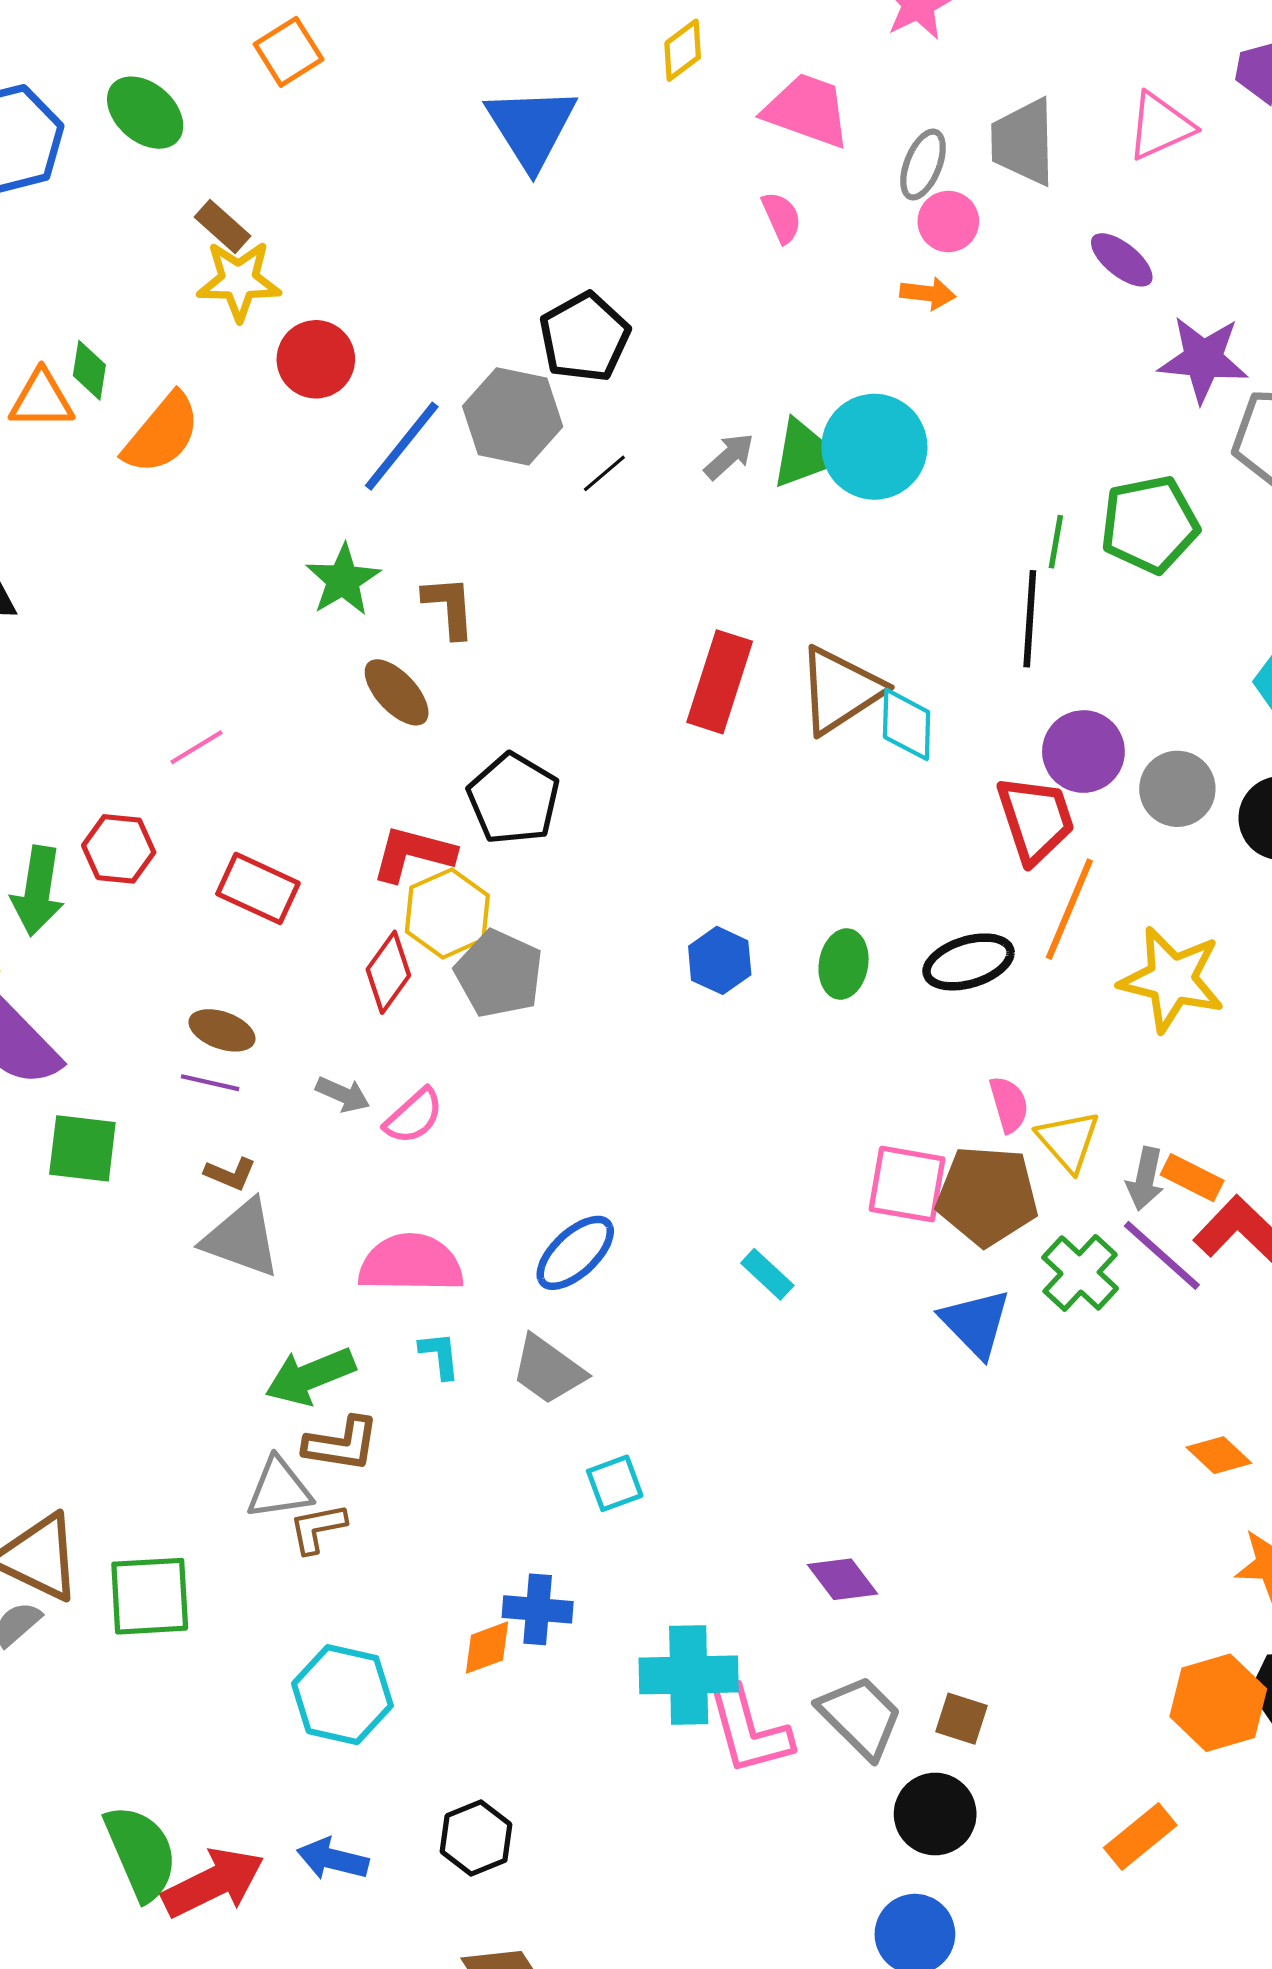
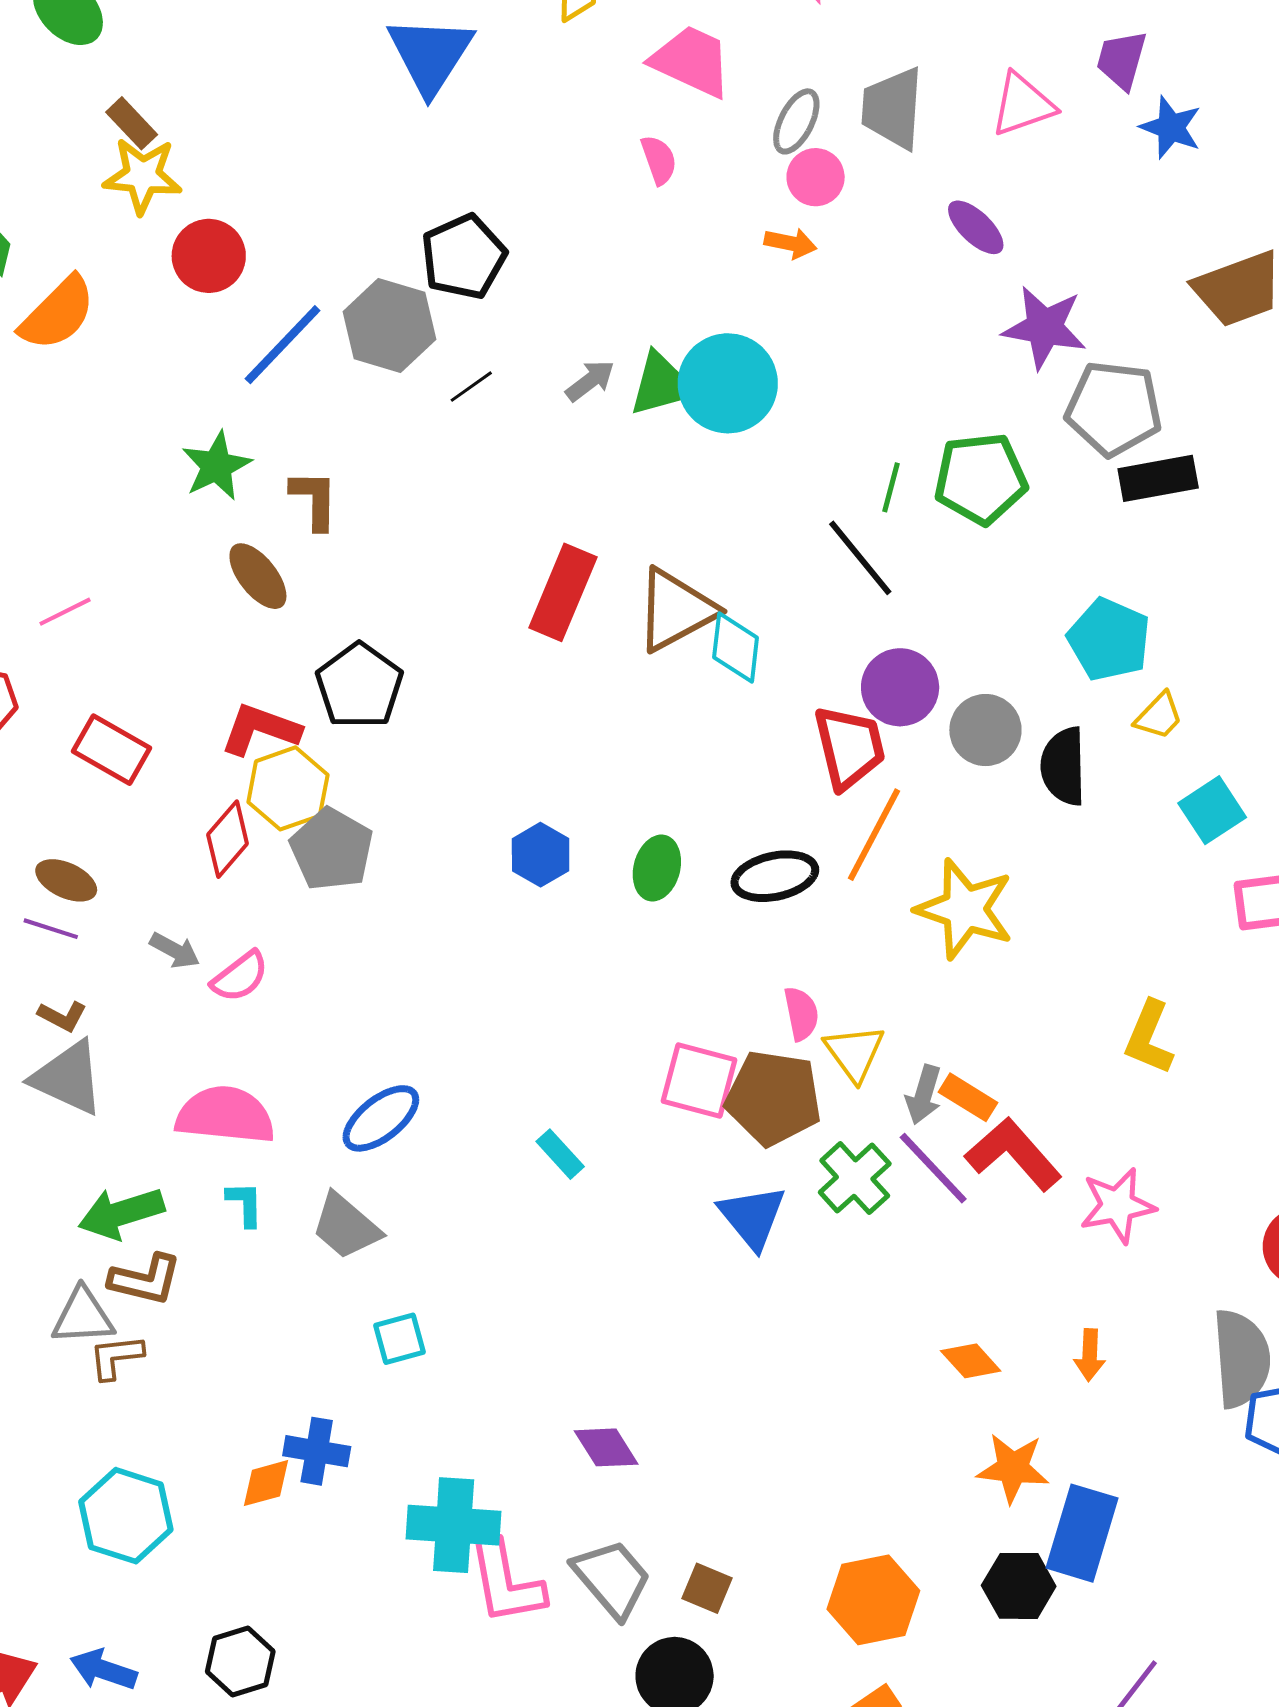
black line: (1030, 619) -> (860, 558), turned -48
orange hexagon: (1218, 1703) -> (873, 1600), moved

